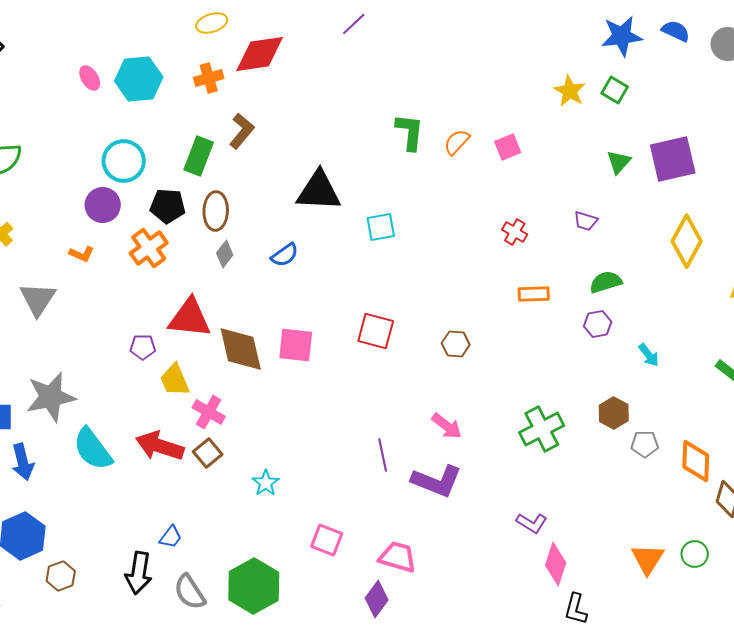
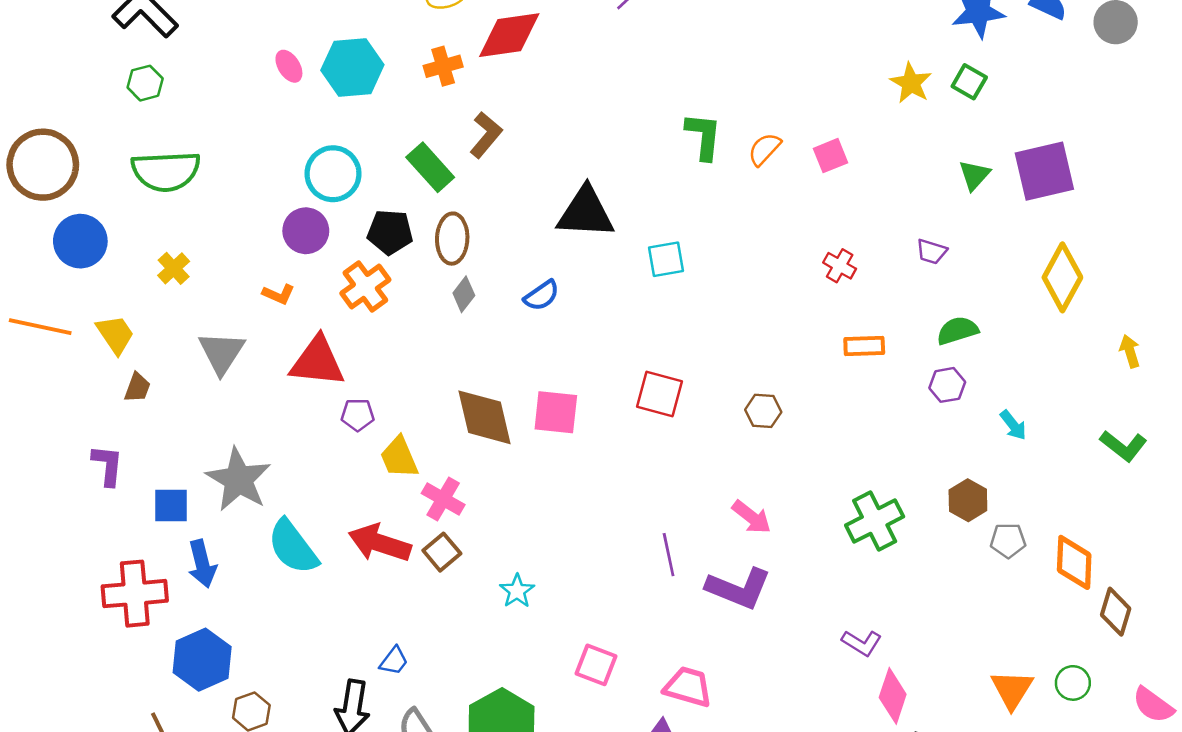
green rectangle: (199, 156) -> (430, 167), turned -63
red triangle: (190, 318) -> (317, 362), moved
gray star: (51, 397) -> (238, 480), turned -30

